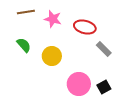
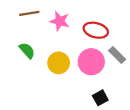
pink circle: (79, 84) -> (91, 62), moved
black square: (104, 87) -> (100, 98), moved

